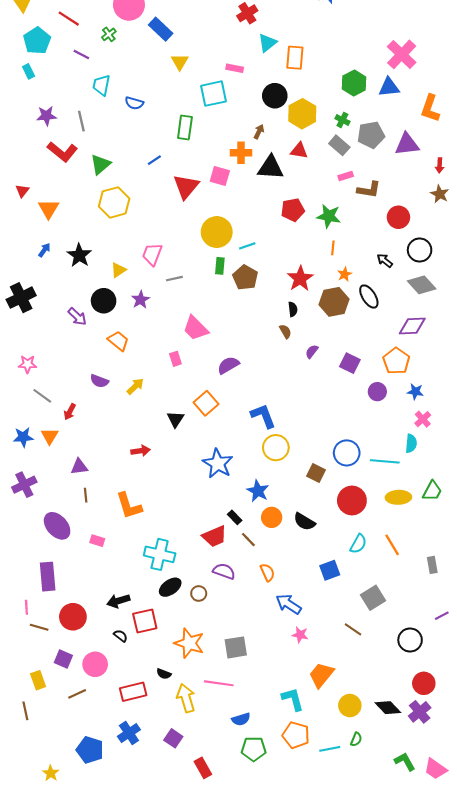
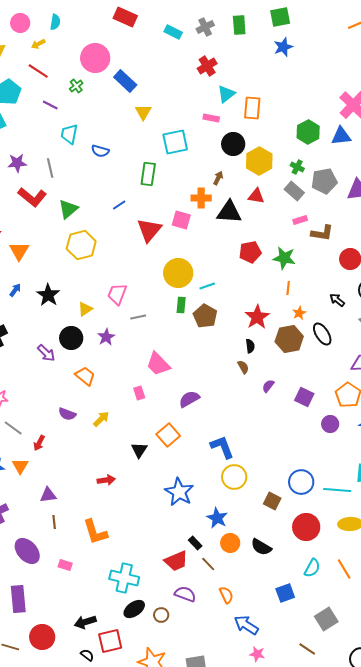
pink rectangle: (235, 68) -> (211, 118), moved

